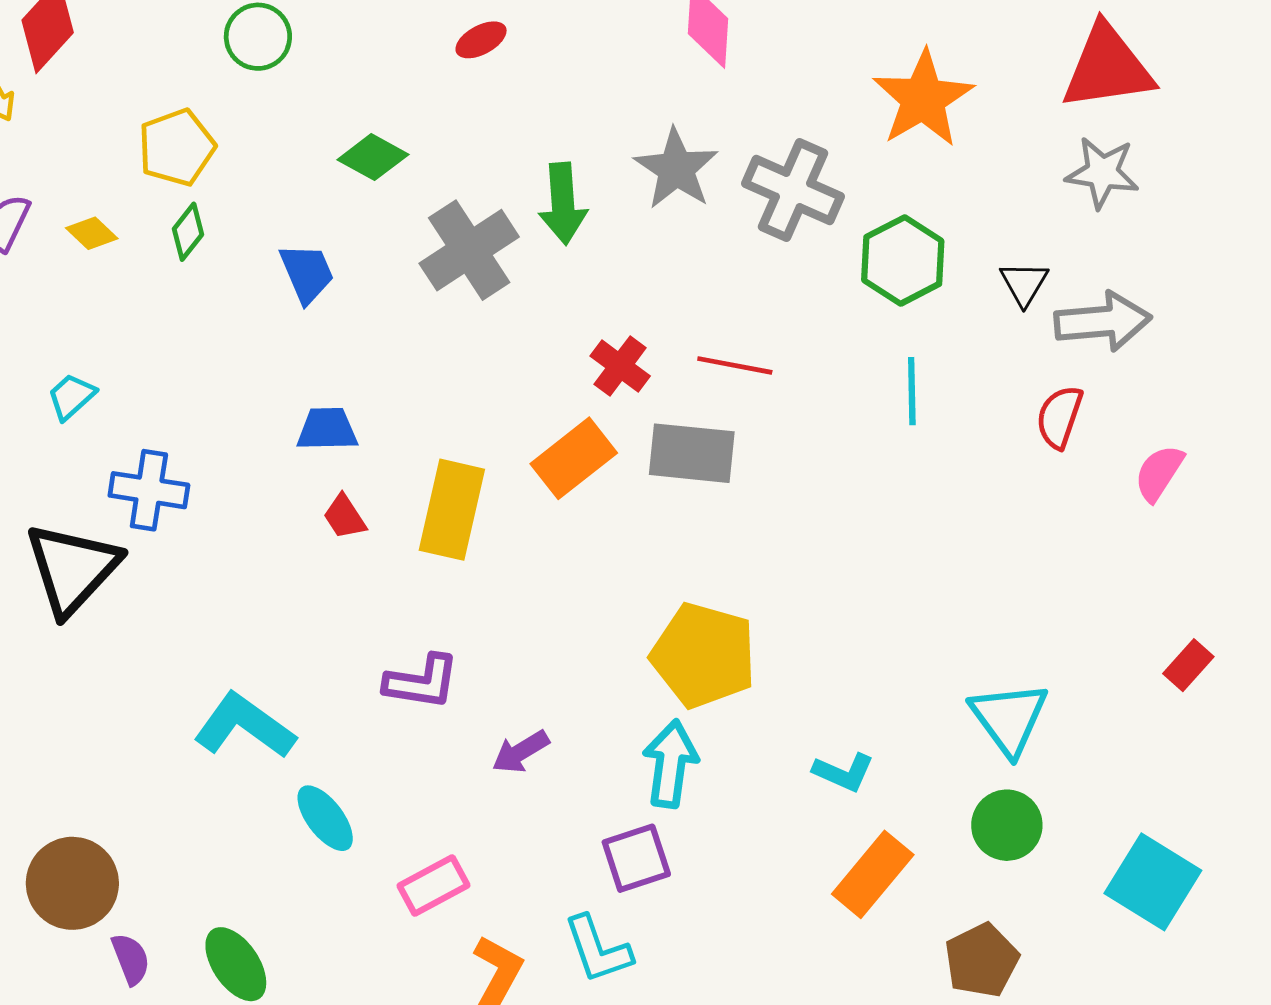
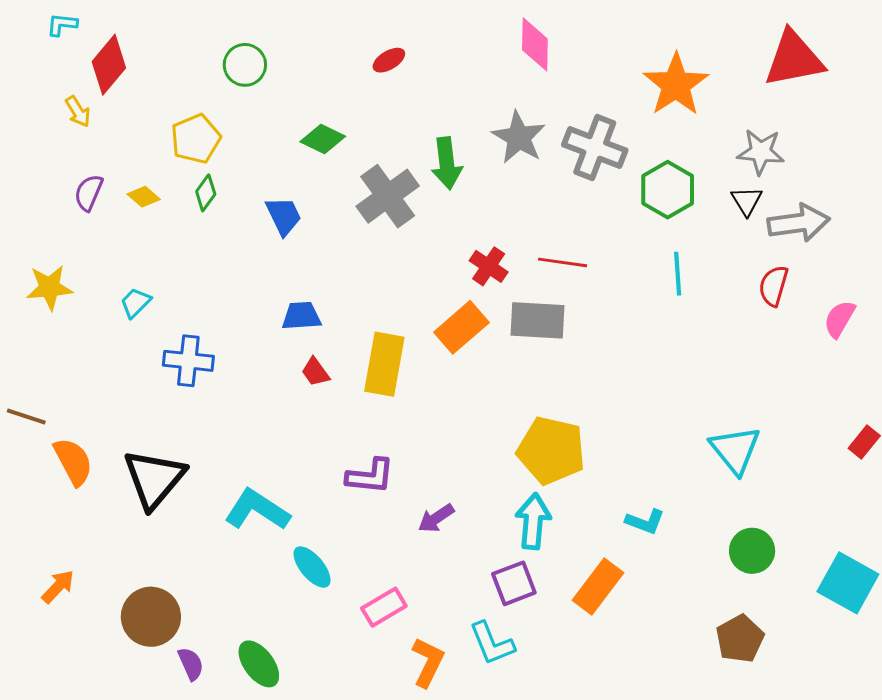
gray star: (1102, 173) -> (761, 152), moved
black triangle: (72, 569) -> (154, 479), moved
cyan triangle: (1009, 718) -> (735, 450), moved
orange rectangle: (873, 874) -> (598, 587), moved

